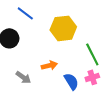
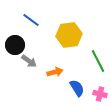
gray arrow: (23, 77) -> (29, 61), moved
pink cross: (92, 77) -> (100, 94), moved, turned 32

